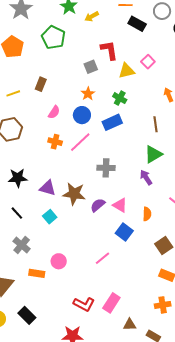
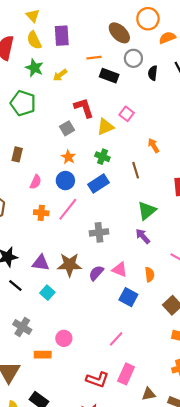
brown line: (155, 124) -> (136, 170), moved
black line: (17, 213) -> (15, 286), moved
pink line: (102, 258) -> (116, 339), moved

